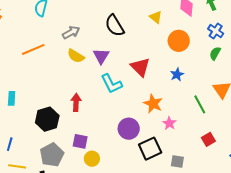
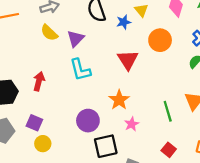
red triangle: (140, 67) -> (128, 60), moved
blue star: (177, 75) -> (124, 22), moved
red square: (208, 139) -> (169, 150), turned -32

